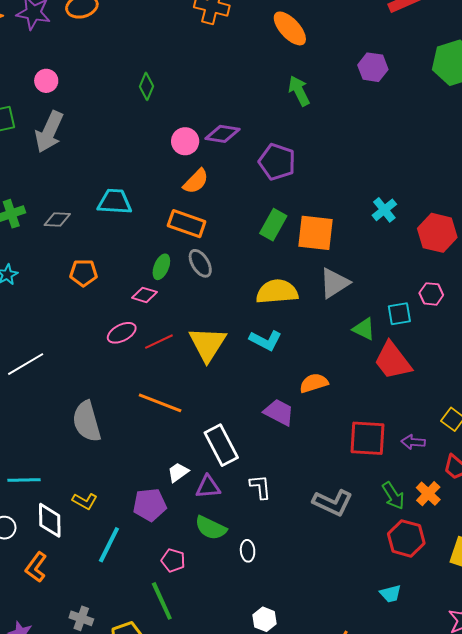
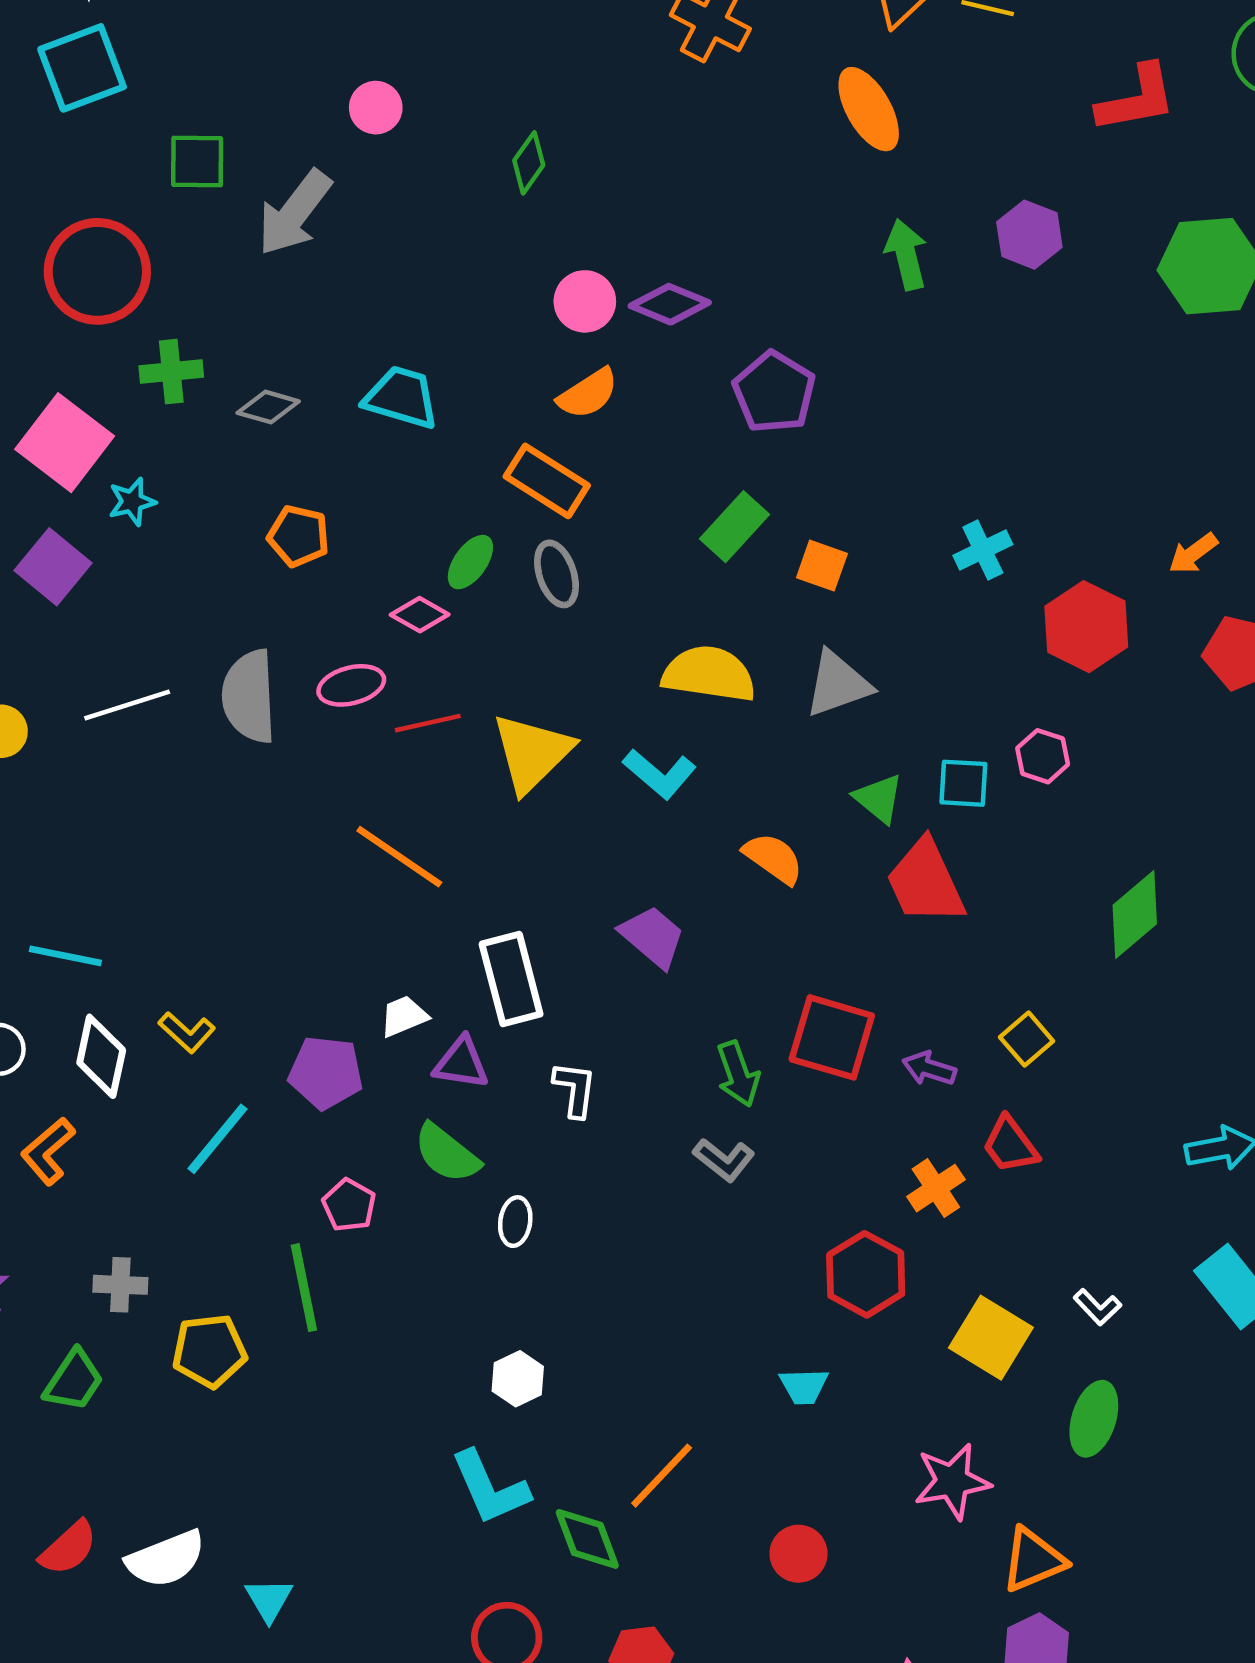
pink circle: (46, 81) -> (376, 108), moved
green arrow: (299, 91) -> (906, 255), moved
orange square: (316, 233) -> (822, 566), size x0.6
orange semicircle: (314, 383) -> (773, 858), moved, turned 40
gray semicircle: (87, 421) -> (249, 696), moved
green arrow: (393, 496) -> (738, 1074), moved
gray L-shape: (333, 503) -> (724, 1160), size x0.7
gray cross: (81, 618) -> (120, 1285), turned -30

